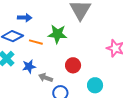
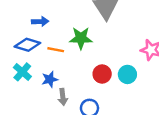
gray arrow: (46, 78) -> (63, 97), moved, turned -112
cyan circle: (95, 85) -> (127, 74), moved

